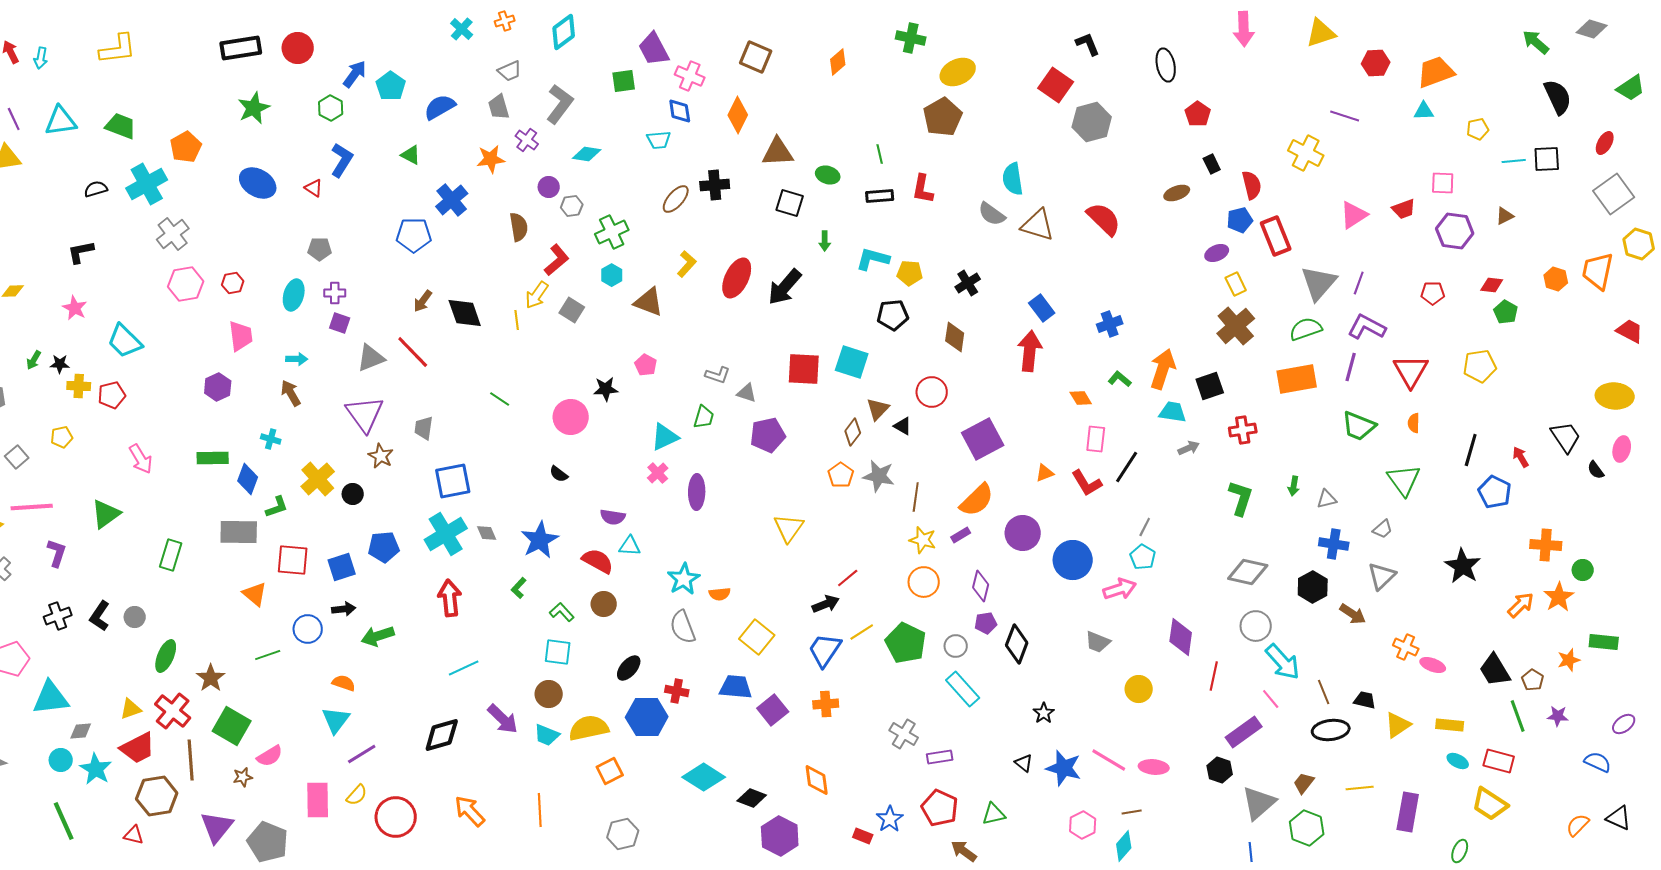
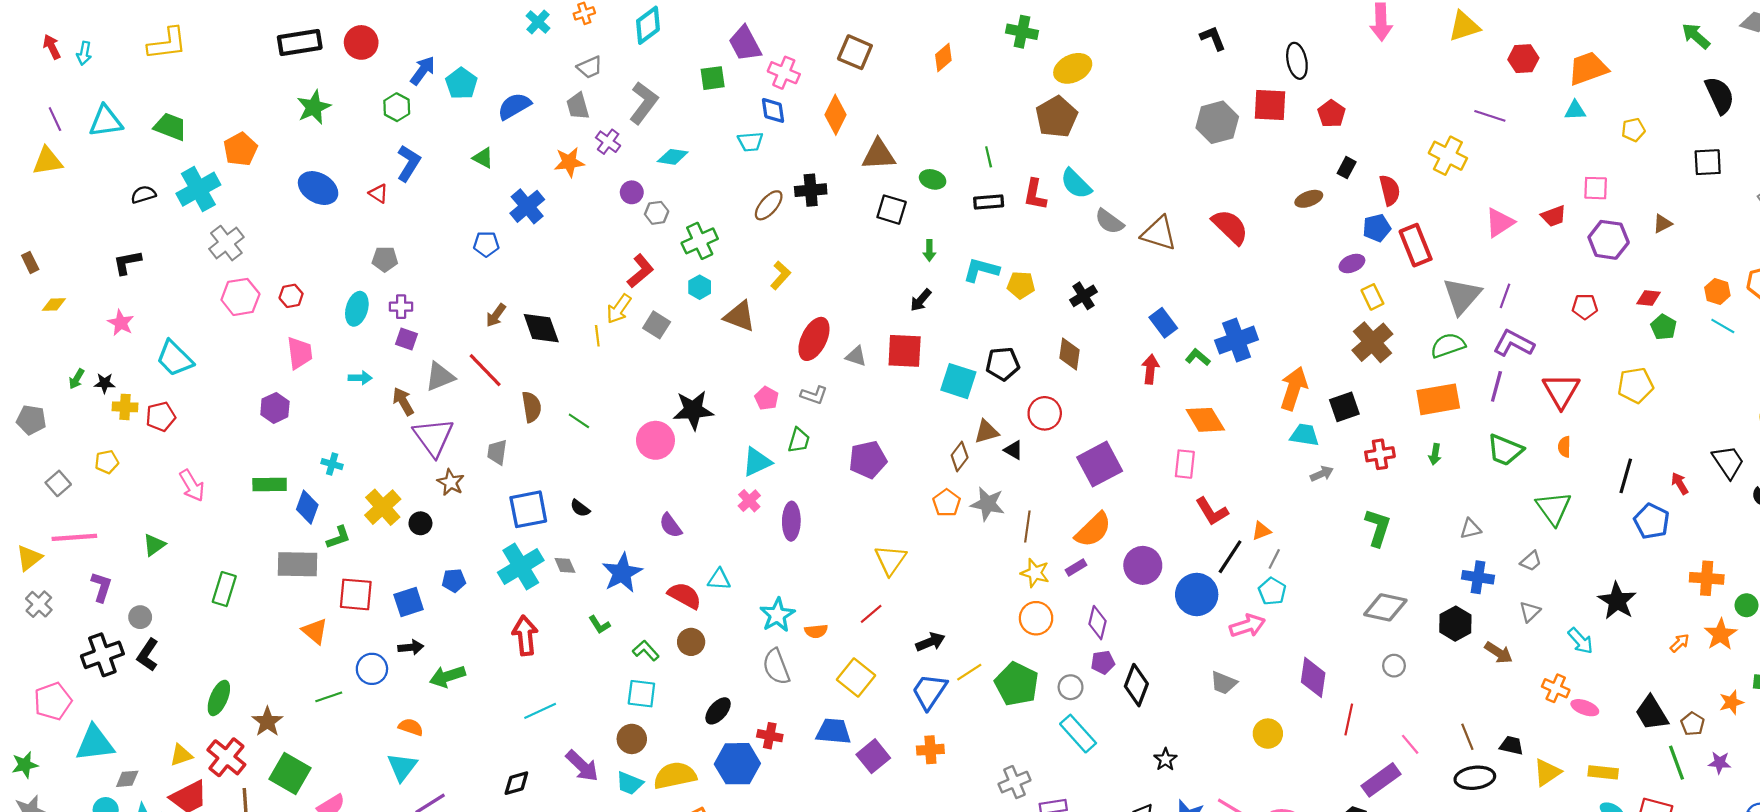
red square: (1056, 85) -> (1270, 105), moved, turned -32
cyan line: (1514, 161) -> (1723, 326), moved, turned 35
black rectangle: (1212, 164) -> (1347, 168), turned 54
cyan semicircle: (1013, 179) -> (1076, 184), moved, turned -36
brown semicircle: (519, 227) -> (532, 407), moved
blue pentagon: (414, 235) -> (486, 244), size x0.7
red ellipse: (737, 278) -> (814, 339), moved
black arrow: (785, 287) -> (921, 300), moved, size x0.6
black pentagon: (893, 315) -> (1003, 364), moved
blue cross: (1110, 324) -> (1237, 340), size x1.5
red arrow: (1030, 351) -> (1150, 369), size x0.7
pink pentagon: (646, 365) -> (767, 398), moved
red square: (804, 369) -> (905, 351), moved
green L-shape: (1120, 379) -> (1198, 357), moved
black star: (606, 389) -> (693, 410), size x1.5
brown arrow: (291, 393) -> (403, 401), moved
gray triangle: (747, 393) -> (856, 356), moved
orange diamond: (1081, 398) -> (1205, 420), size x1.6
brown triangle: (878, 409) -> (986, 432), turned 30
pink rectangle: (1096, 439) -> (1185, 464), moved
black line: (1127, 467) -> (1230, 557), moved
orange triangle: (1045, 473) -> (1261, 531), moved
black semicircle: (559, 474) -> (580, 508), moved
green arrow: (1294, 486) -> (1435, 454), moved
green triangle: (106, 514) -> (154, 545), size x0.7
purple semicircle: (613, 517) -> (671, 525), moved, turned 45
blue pentagon: (384, 547) -> (454, 580), size x0.7
gray triangle: (1382, 576) -> (1530, 612), size x0.7
red line: (848, 578) -> (871, 614), moved
green L-shape: (519, 588) -> (599, 625), turned -75
orange arrow: (1521, 605) -> (1680, 643), size x0.7
black cross: (58, 616) -> (102, 655), size x1.4
gray circle: (135, 617) -> (140, 617), moved
gray circle: (1256, 626) -> (1394, 666), size x0.7
cyan arrow: (1283, 662) -> (1580, 641), moved, size x0.7
gray cross: (904, 734) -> (1014, 782), turned 36
black diamond: (442, 735) -> (516, 783), size x0.7

